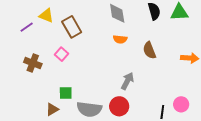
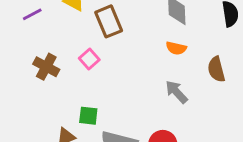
purple line: (27, 27) -> (32, 14), moved
gray arrow: (127, 81) -> (176, 92), moved, turned -78

